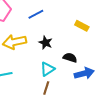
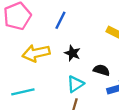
blue line: (36, 14) -> (60, 20), turned -35

